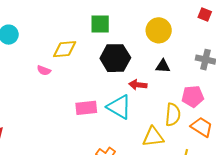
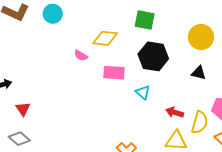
red arrow: (138, 85) -> (175, 112), moved
cyan triangle: (119, 107) -> (143, 92), moved, size x0.6
pink rectangle: (86, 108) -> (114, 73), moved

